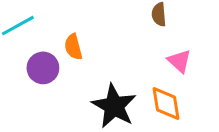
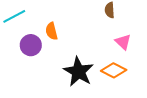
orange diamond: (166, 104) -> (114, 70), turned -55

